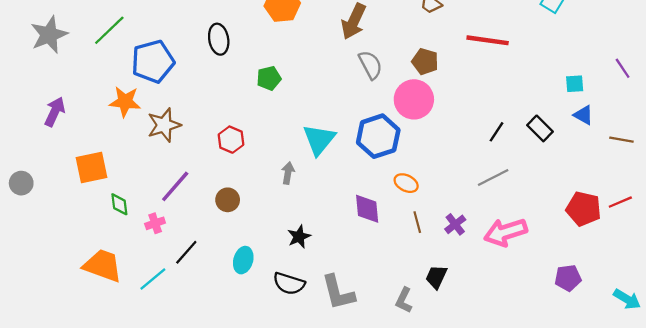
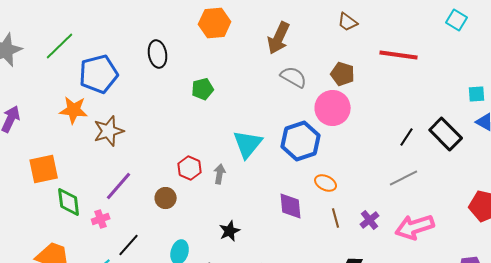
gray semicircle: (370, 65) -> (294, 77), turned -32
black rectangle: (540, 128) -> (446, 134), size x1.4
red hexagon: (231, 140) -> (190, 168), moved
green diamond: (119, 204) -> (69, 202), size x1.4

